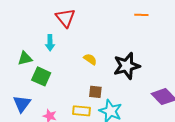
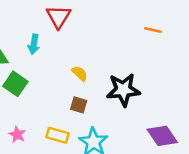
brown square: (95, 92) -> (79, 105), moved

